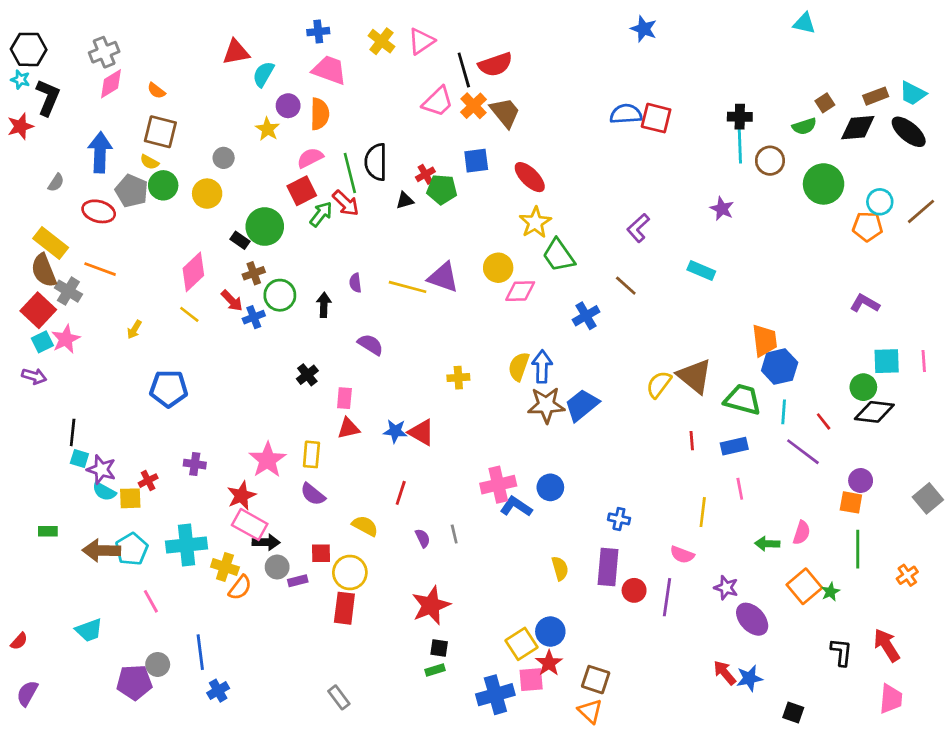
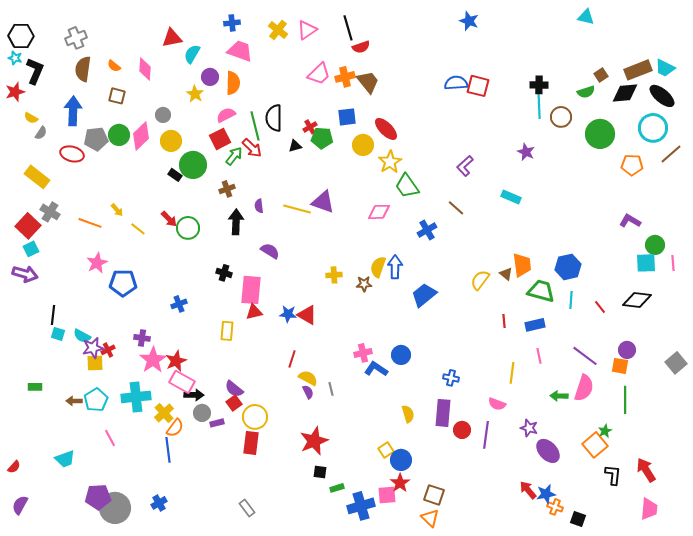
red semicircle: (495, 65) -> (361, 47), size x0.7
black line: (464, 70) -> (348, 28), moved
pink diamond: (111, 84) -> (145, 69), moved, turned -55
brown rectangle: (876, 96) -> (638, 70), size x1.5
orange cross: (473, 106) -> (345, 77), turned 30
brown square: (160, 132) -> (117, 96), size x0.7
yellow semicircle: (149, 162) -> (31, 118), moved
gray pentagon: (132, 191) -> (96, 139), turned -30
yellow circle: (207, 194) -> (171, 141), moved
cyan circle: (880, 202) -> (653, 128), moved, size x1.5
yellow circle: (498, 268) -> (363, 145), moved
orange line: (100, 269) -> (90, 223), moved
brown semicircle: (44, 270) -> (83, 69), moved, turned 30
pink diamond: (193, 272) -> (141, 136), moved
brown cross: (254, 273) -> (227, 189), moved
green circle: (280, 295) -> (188, 228), moved
black arrow: (324, 305) -> (236, 222), size x1.4
blue cross: (254, 317) -> (179, 304), moved
yellow arrow: (134, 329) -> (117, 210), moved, turned -72
pink star: (66, 339) -> (97, 263), moved
orange trapezoid: (764, 340) -> (522, 265), moved
black cross: (307, 375) -> (224, 273), turned -35
purple arrow: (34, 376) -> (25, 274), size x1.4
brown triangle: (694, 376) -> (506, 274), size x0.5
green circle: (863, 387) -> (655, 245), moved
pink rectangle: (344, 398) -> (251, 290), size x1.8
brown star: (546, 405) -> (364, 284), moved, size x0.6
purple line: (803, 452) -> (585, 356), moved
pink star: (268, 460) -> (153, 360), moved
purple star: (101, 470) -> (93, 348), moved, turned -30
pink cross: (498, 485) -> (363, 353), size x0.7
cyan semicircle: (104, 491) -> (82, 336), moved
purple semicircle: (313, 494) -> (234, 389), moved
yellow semicircle: (365, 526) -> (308, 378), moved
pink semicircle: (802, 533) -> (584, 388), size x1.5
brown arrow: (101, 551) -> (74, 401), size x0.6
red square: (321, 553) -> (234, 403), turned -35
yellow cross: (225, 567) -> (164, 413), turned 30
orange cross: (907, 575) -> (555, 507), moved, turned -35
orange square: (804, 586) -> (595, 445), moved
yellow square: (521, 644) -> (386, 450), moved, size x0.7
blue line: (200, 652) -> (168, 450), moved
gray circle: (158, 664) -> (115, 508), moved, size x1.8
green rectangle: (435, 670) -> (337, 488), moved

